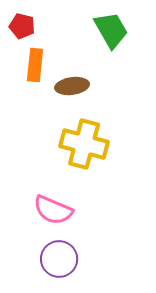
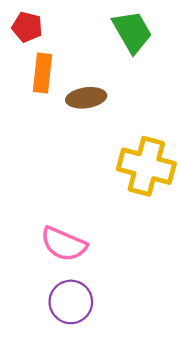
yellow cross: (84, 144) -> (146, 166), moved

